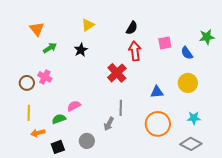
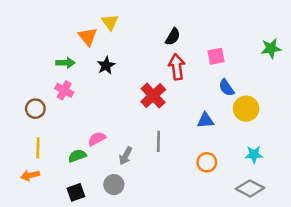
yellow triangle: (88, 25) -> (110, 22), moved, turned -32
orange triangle: (37, 29) -> (88, 37), moved
green arrow: (50, 48) -> (65, 63), turned 32
blue semicircle: (187, 53) -> (226, 88), moved
pink cross: (45, 77) -> (64, 90), moved
gray arrow: (109, 124) -> (126, 156), moved
orange circle: (158, 124) -> (207, 162), size x0.6
orange arrow: (38, 133) -> (30, 175), moved

